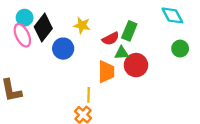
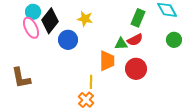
green rectangle: (129, 31) -> (138, 18), moved
red semicircle: (111, 39) -> (135, 40), moved
red circle: (136, 65) -> (136, 69), moved

